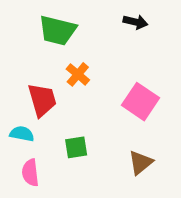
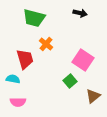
green square: (76, 147) -> (70, 81), moved, turned -32
brown triangle: (140, 163) -> (93, 96), moved
pink semicircle: (30, 173) -> (18, 102), turned -84

